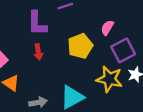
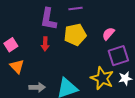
yellow pentagon: (80, 46) -> (75, 35), moved

